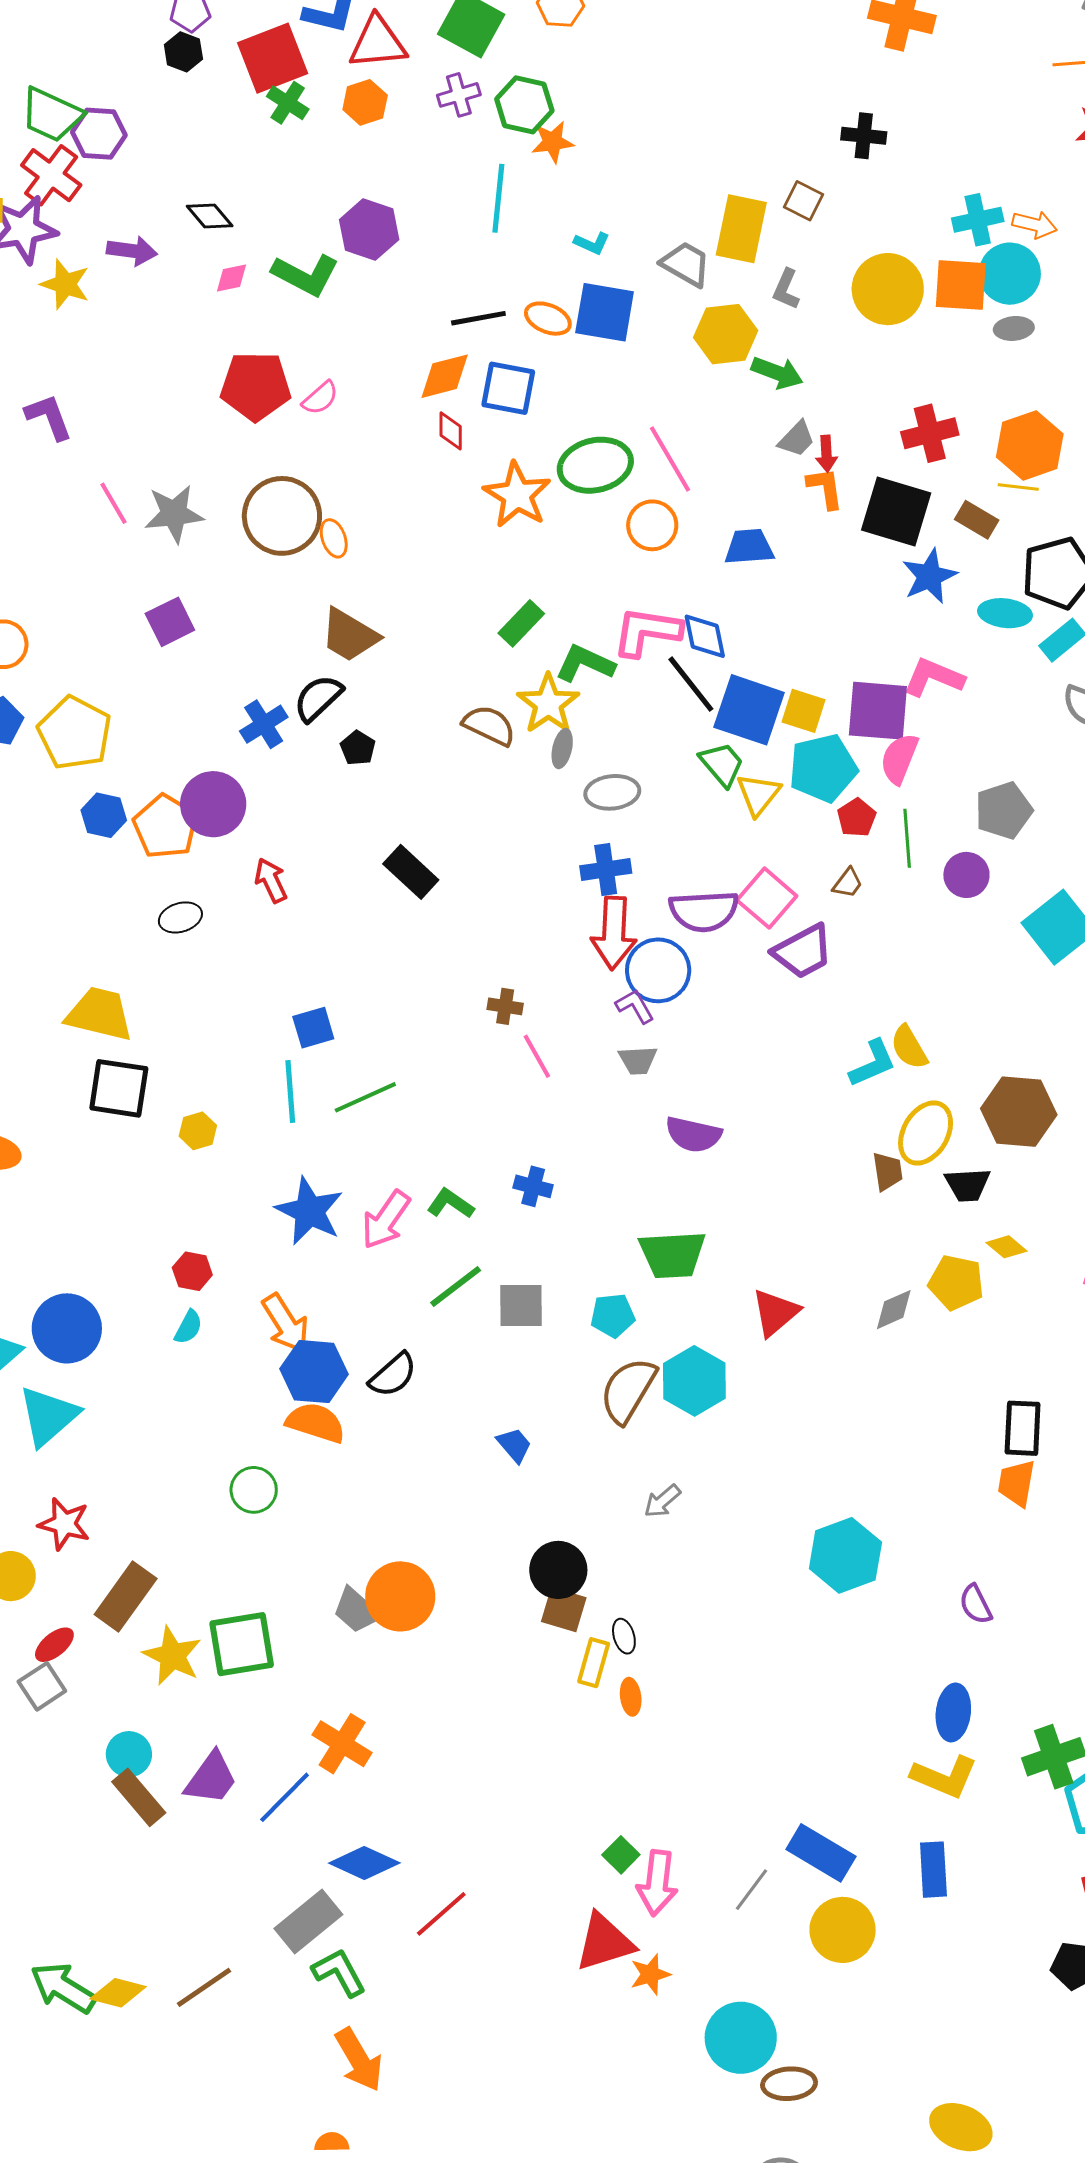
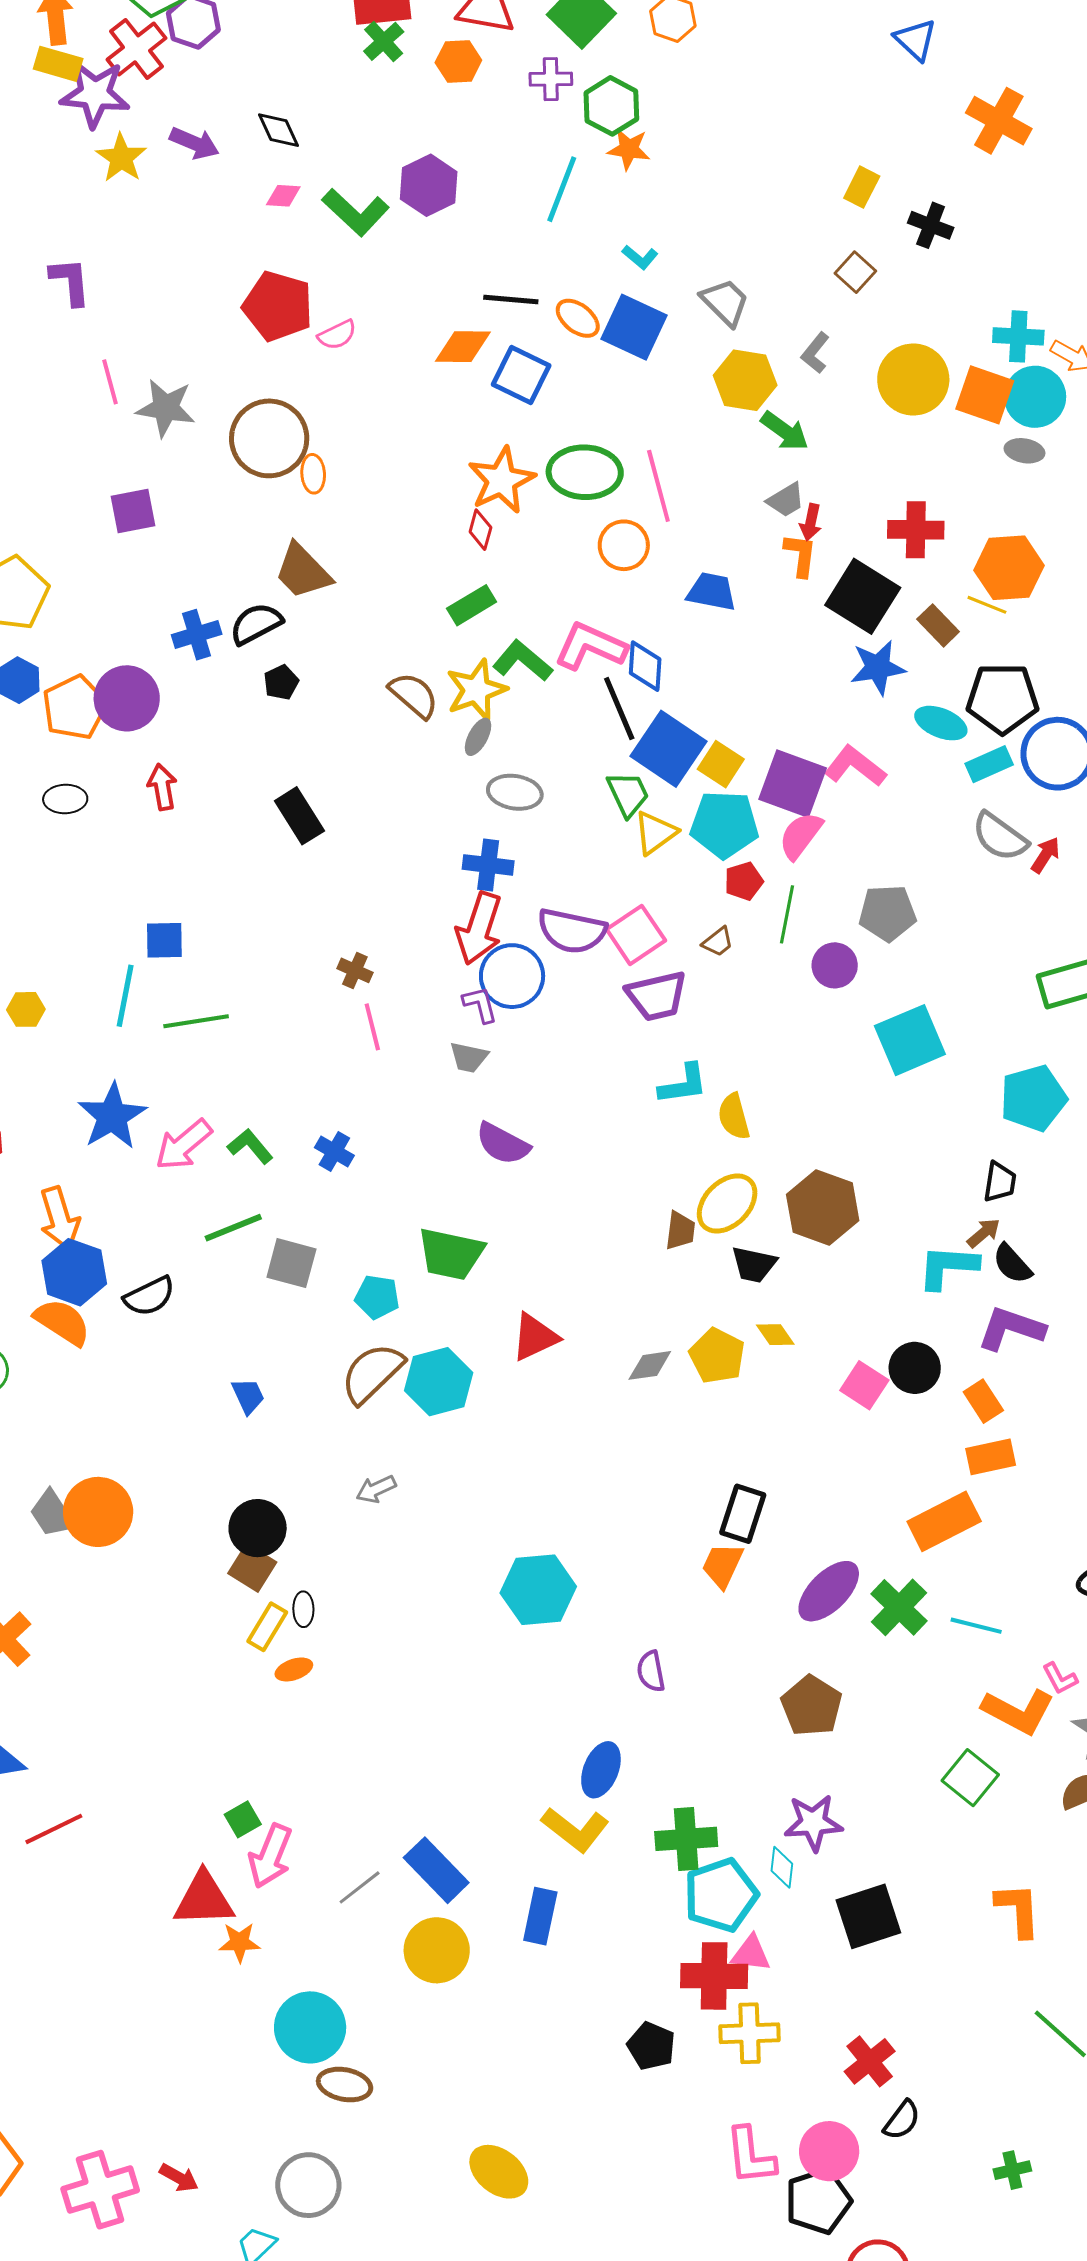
yellow rectangle: (741, 229) -> (862, 187), moved, size x0.6
red diamond: (451, 431) -> (480, 530), moved
cyan L-shape: (873, 1063) -> (683, 1084), moved
orange ellipse: (631, 1697) -> (294, 1669), turned 63

